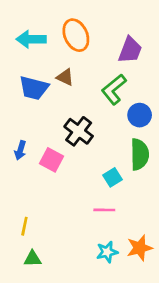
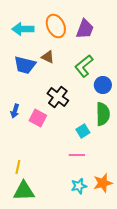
purple trapezoid: (130, 50) -> (85, 29), moved
green triangle: (33, 259) -> (24, 191), size x1.6

